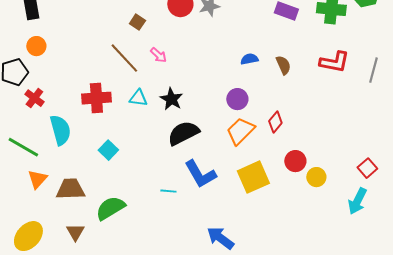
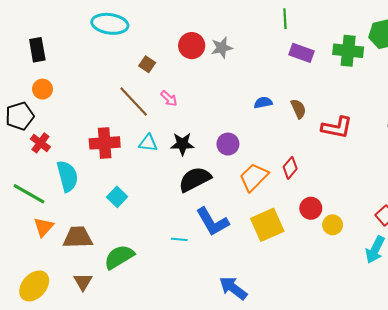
red L-shape: (334, 62) -> (337, 127), moved
black star: (171, 99) -> (182, 144), turned -30
purple circle: (237, 99) -> (228, 144), moved

